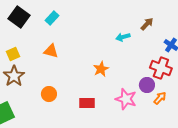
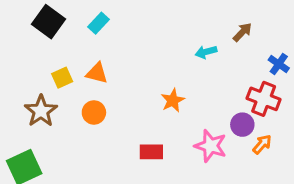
yellow square: (13, 54) -> (62, 78), moved
orange circle: (49, 94) -> (94, 112), moved

